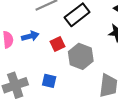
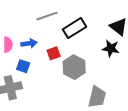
blue square: (49, 81) -> (23, 66), moved

